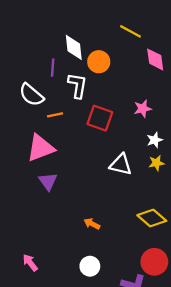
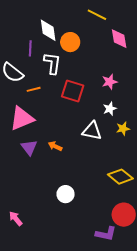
white star: (155, 140) -> (110, 109), moved
orange arrow: (92, 224) -> (55, 146), moved
white circle: (90, 266) -> (66, 194), moved

